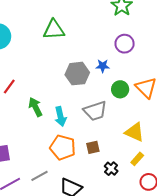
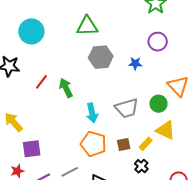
gray hexagon: (77, 74) -> (101, 57), moved
green circle: (120, 89) -> (158, 104), moved
green arrow: (35, 107) -> (66, 88), moved
yellow rectangle: (137, 159) -> (146, 144), moved

